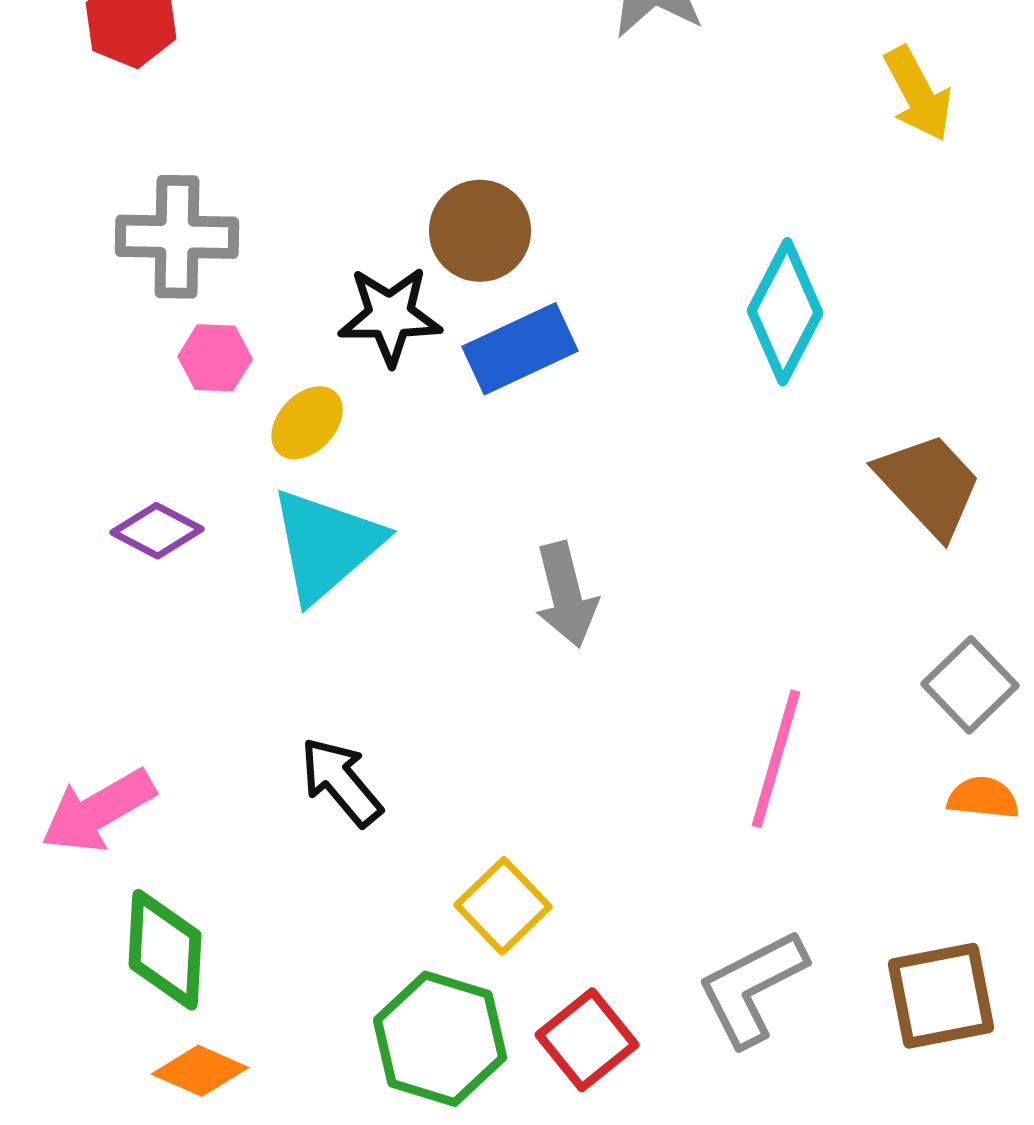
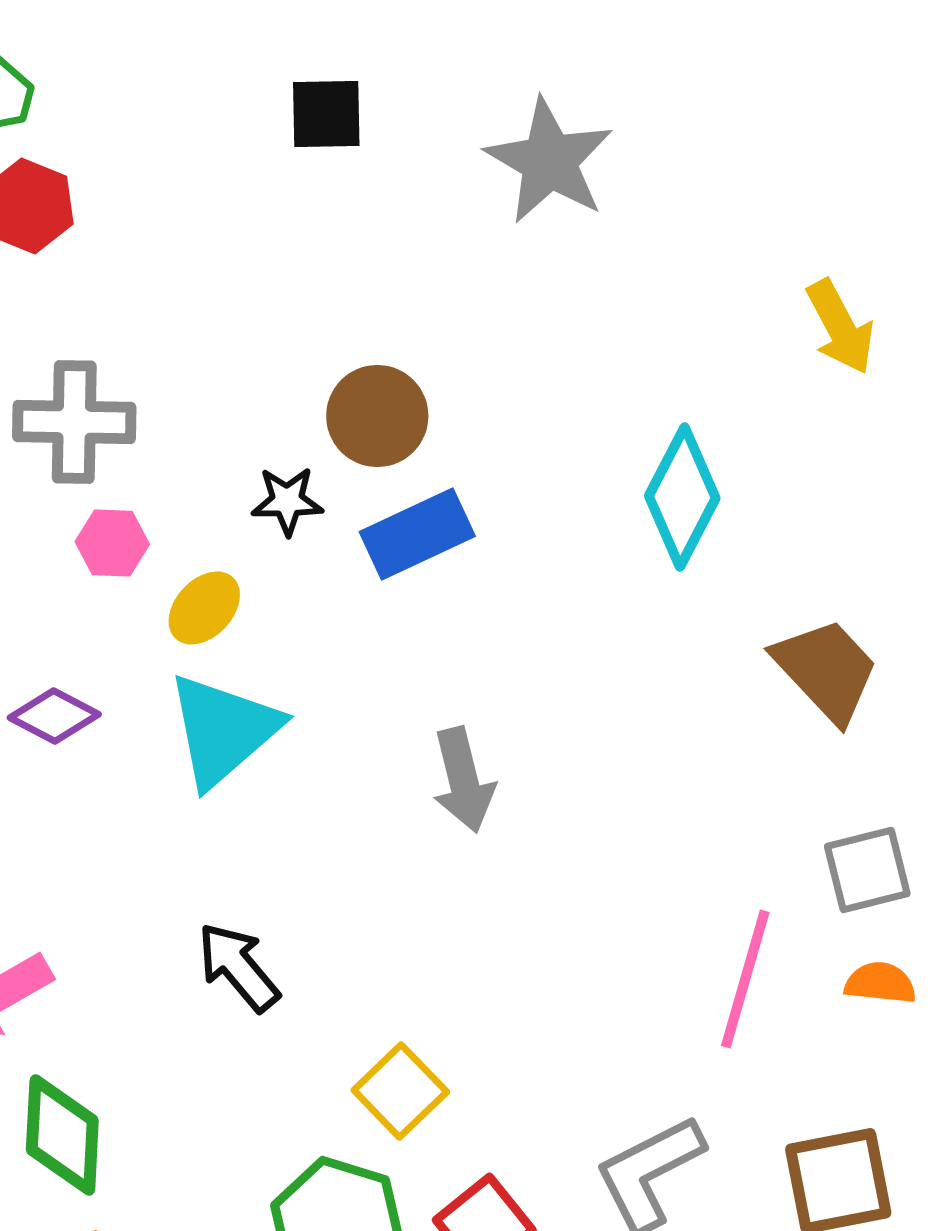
yellow arrow: (918, 94) -> (840, 327), moved
black star: (390, 316) -> (287, 501), size x0.7
gray square: (970, 685) -> (867, 870), turned 30
pink line: (776, 759) -> (745, 979), moved

